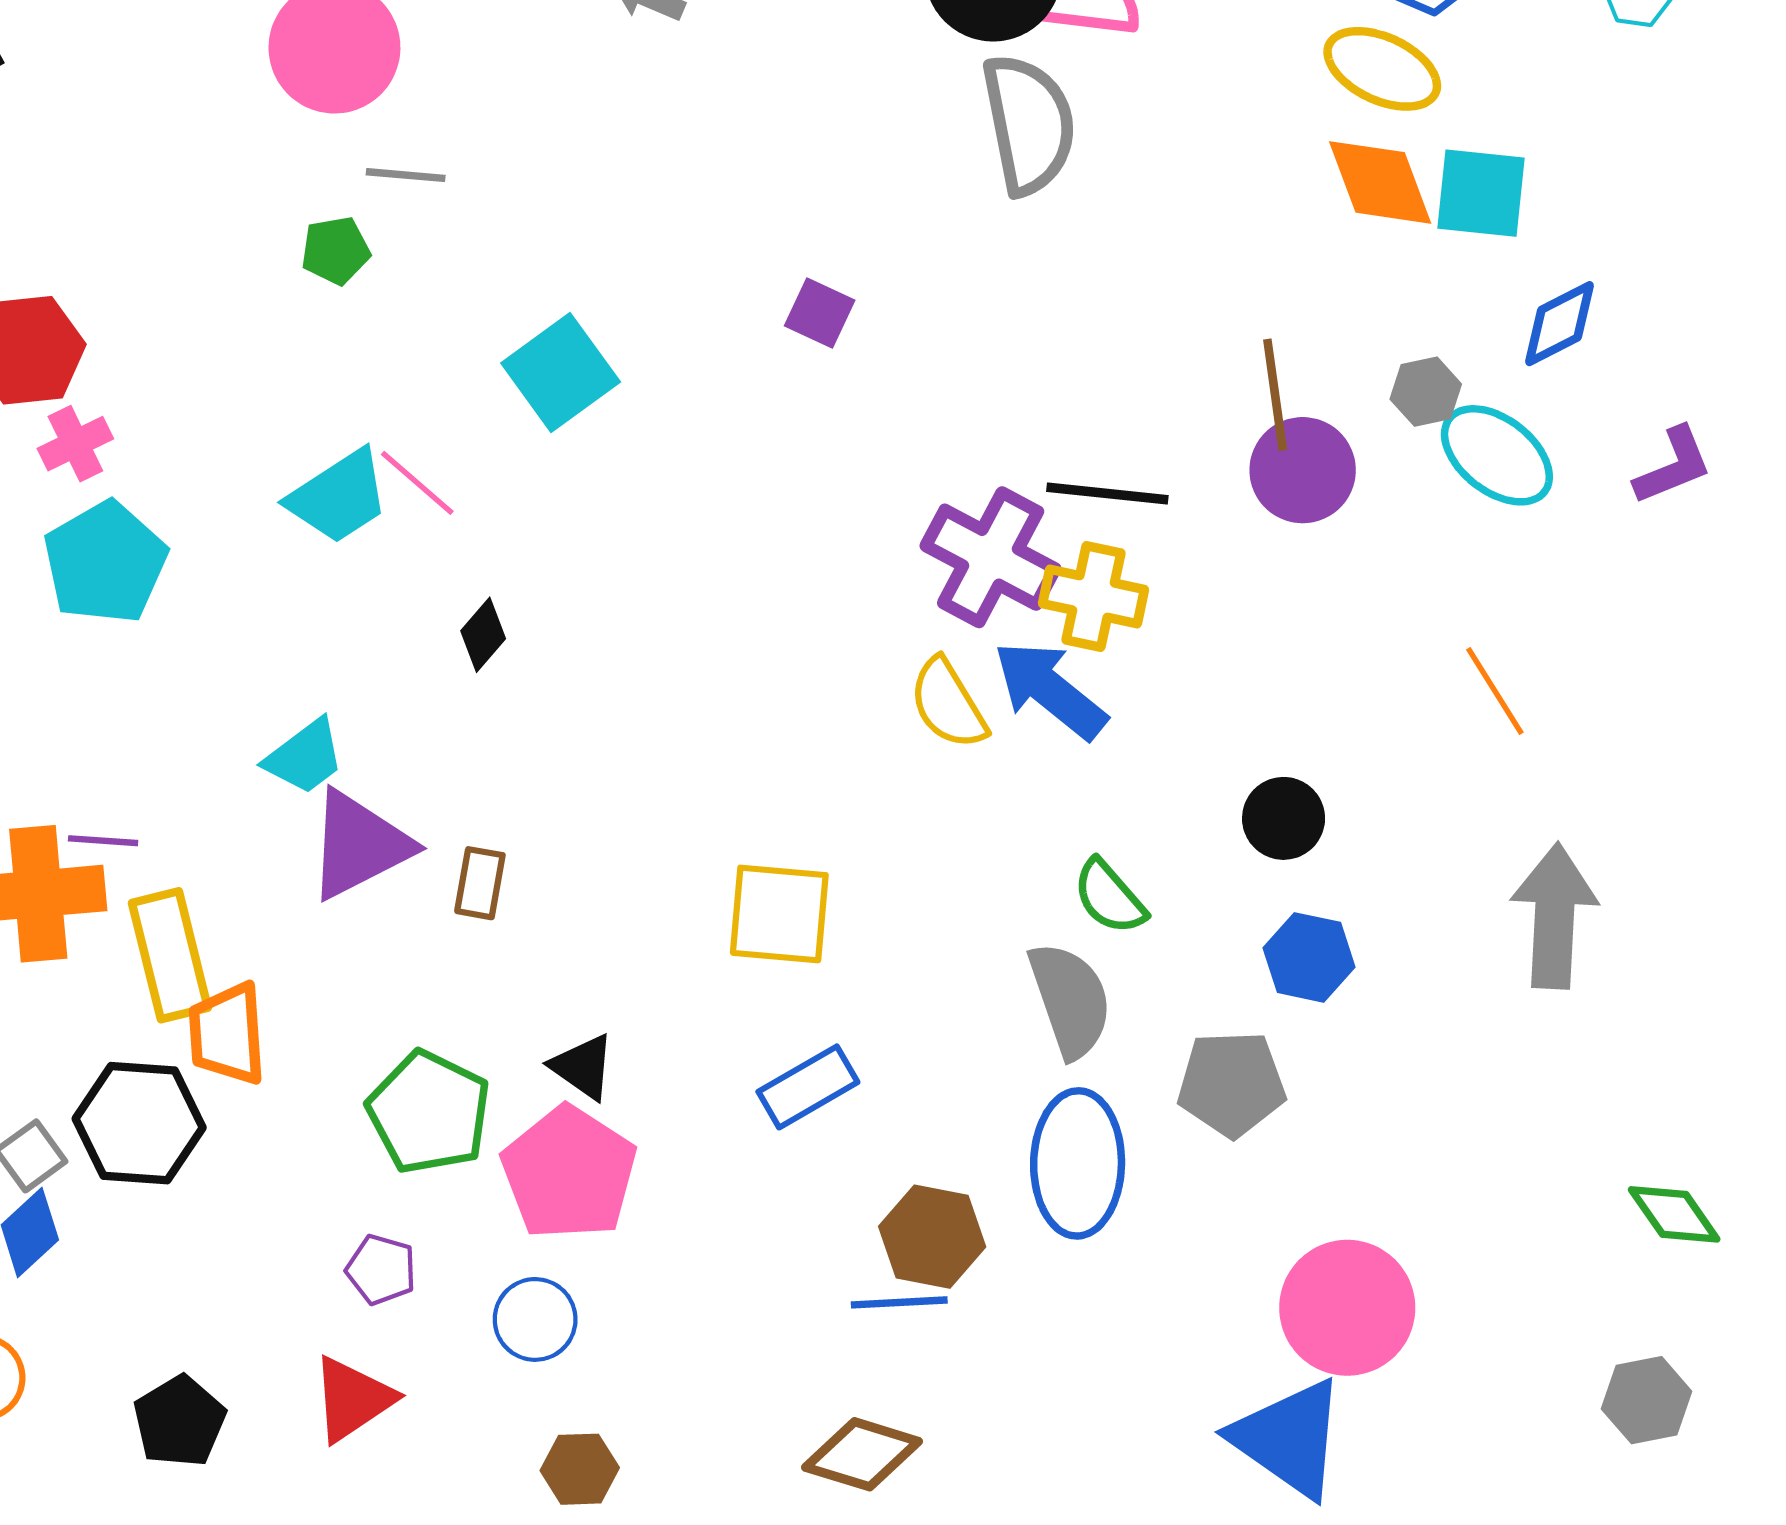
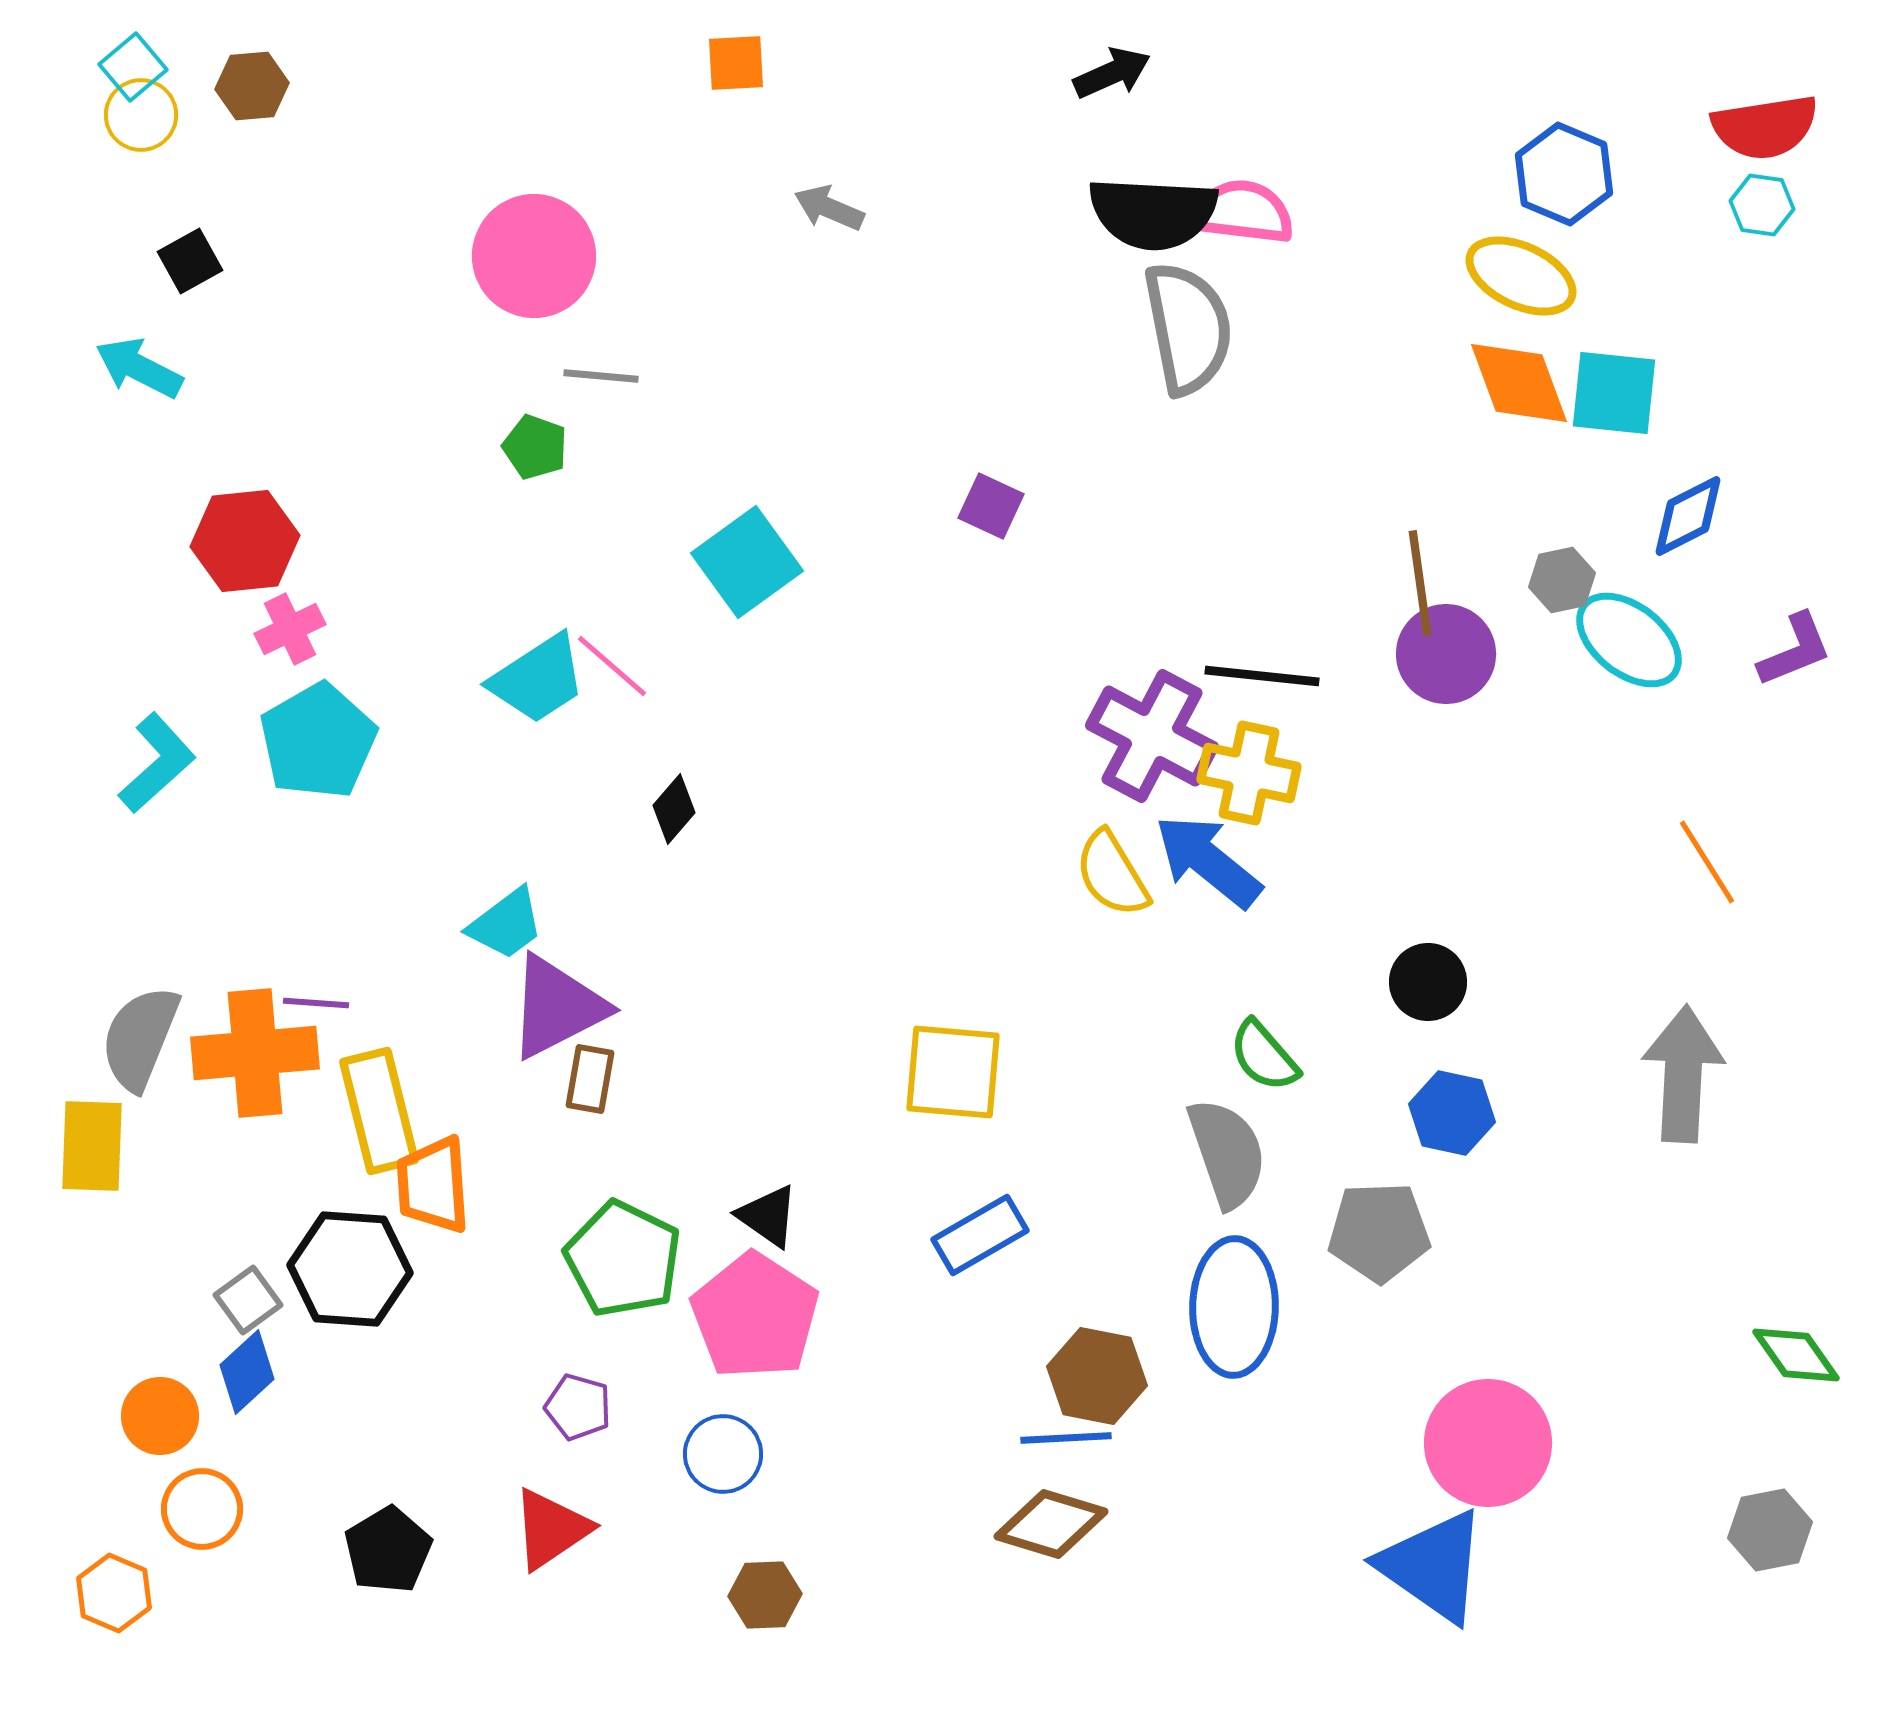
green pentagon: (336, 250) -> (535, 447), turned 30
orange line: (1495, 691) -> (1707, 862), moved
brown rectangle: (480, 883) -> (590, 1079), moved
brown diamond: (862, 1454) -> (1051, 1524), moved

